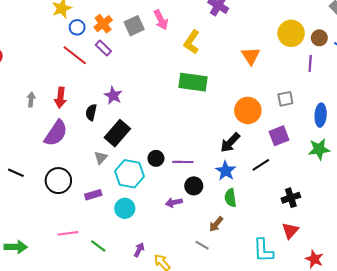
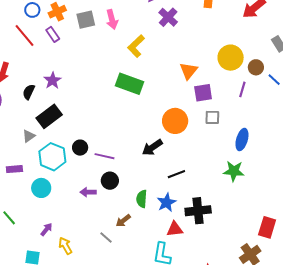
purple square: (279, 136) -> (203, 93), moved
blue star: (226, 171) -> (167, 203), moved
black cross: (291, 198) -> (198, 211), size x1.4
red triangle: (290, 231) -> (175, 229), moved, turned 30

